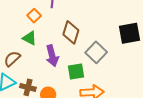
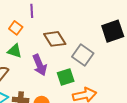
brown diamond: (71, 32) -> (55, 39), turned -40

